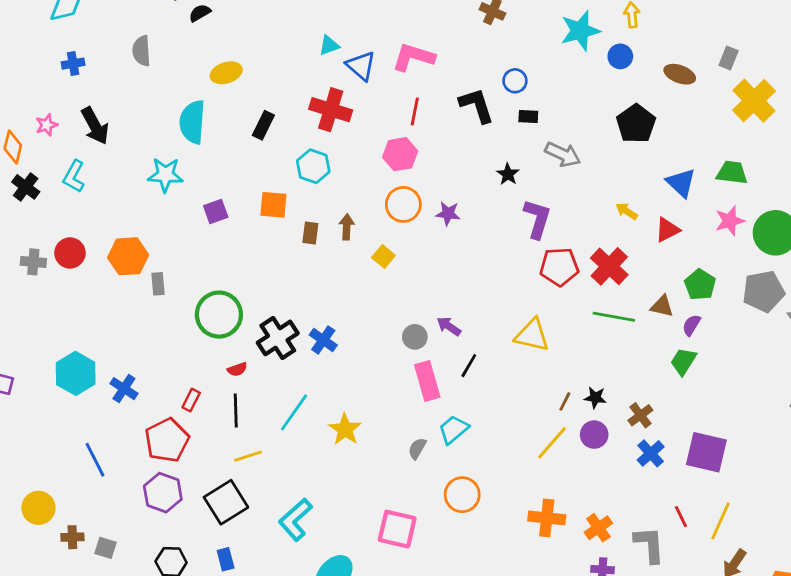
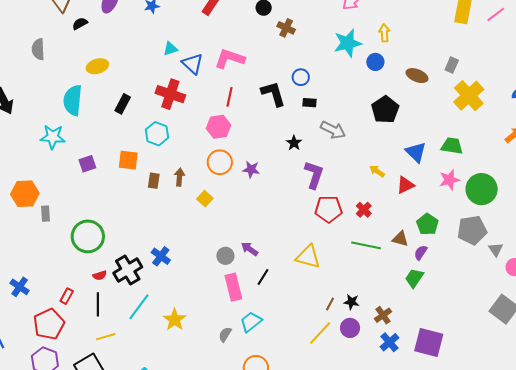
red cross: (609, 266) -> (364, 210), size x0.6
black cross: (278, 338) -> (128, 270), moved

